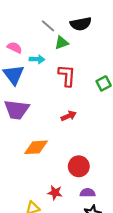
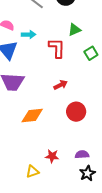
green triangle: (62, 43) -> (74, 30), moved
red circle: (79, 166) -> (76, 112), moved

